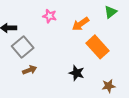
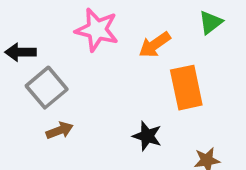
pink star: (50, 16) -> (97, 30), size x1.6
orange rectangle: (98, 47) -> (186, 88), turned 30

